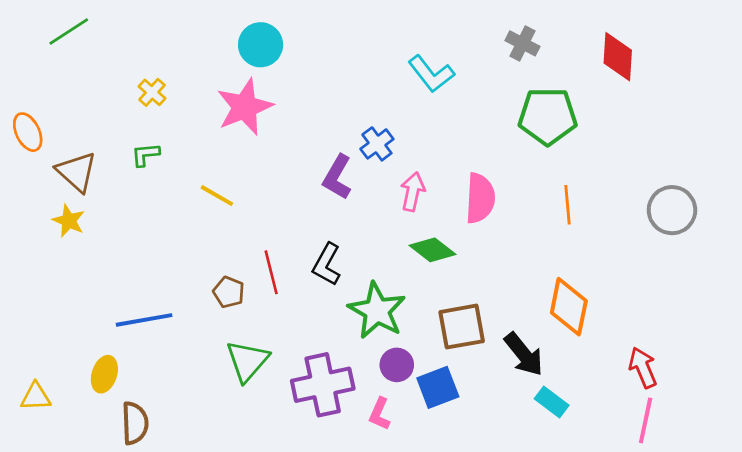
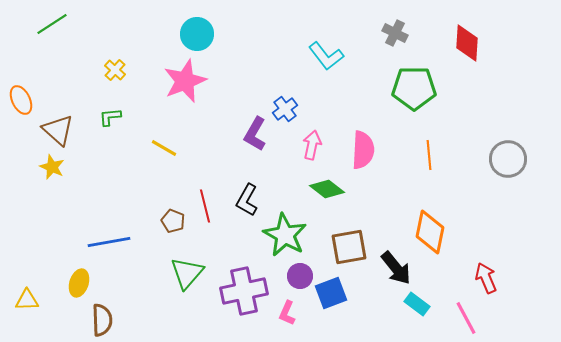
pink line: (646, 420) -> (466, 318), moved, turned -40

